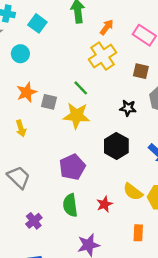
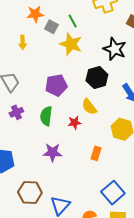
green line: (81, 88) -> (73, 21), moved
black star: (128, 108) -> (115, 49), size x1.6
yellow semicircle: (133, 192) -> (89, 107), moved
purple cross: (34, 221) -> (16, 112), moved

